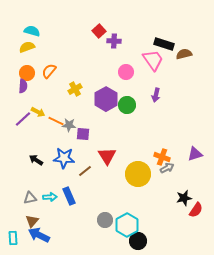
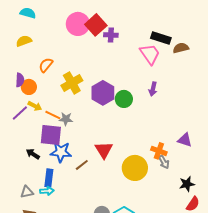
cyan semicircle: (32, 31) -> (28, 13), moved
red square: (99, 31) -> (96, 25), size x1.5
pink circle: (126, 72) -> (78, 24), moved, size x1.5
orange circle: (27, 73) -> (29, 87), moved
yellow cross: (75, 89) -> (72, 83), size x1.5
purple square: (83, 134) -> (51, 135), moved, size x1.6
purple triangle: (195, 154) -> (185, 140), moved, turned 35
gray arrow: (167, 168) -> (164, 162), turned 88
blue rectangle: (69, 196) -> (49, 178), moved, turned 30
black star: (184, 198) -> (187, 184), moved

